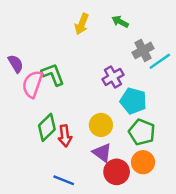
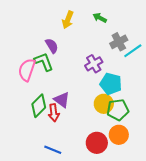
purple semicircle: (16, 64) -> (52, 46), moved
yellow circle: (101, 125) -> (104, 104), moved
green pentagon: (142, 132) -> (118, 110), turned -30
purple triangle: (102, 153) -> (62, 100), moved

